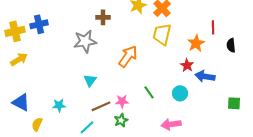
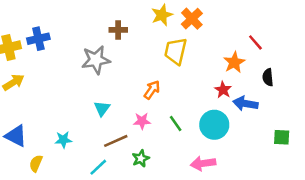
red line: (213, 27) -> (255, 42), turned -40
yellow trapezoid: (162, 34) -> (176, 51), moved
black semicircle: (231, 45) -> (268, 77), moved
orange arrow: (128, 56) -> (152, 90), moved, size x0.7
cyan circle: (180, 93) -> (214, 125), size x1.5
pink star: (122, 101) -> (142, 121), moved

